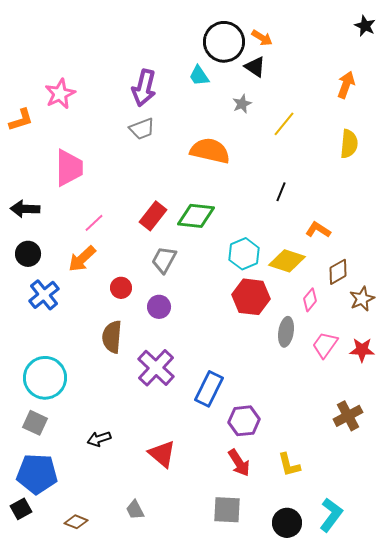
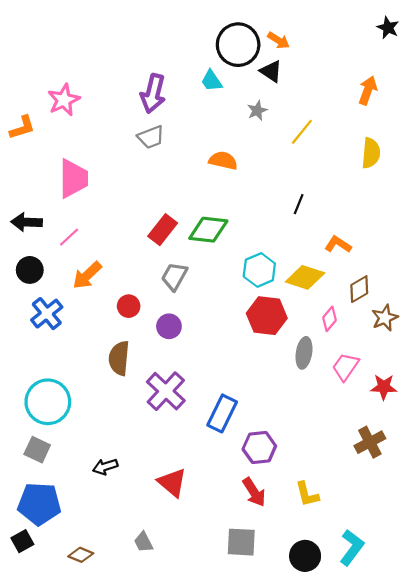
orange semicircle: (210, 151) -> (223, 160), size x0.7
pink line: (94, 223) -> (69, 237), moved
red star: (362, 350) -> (384, 387), moved

